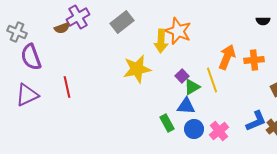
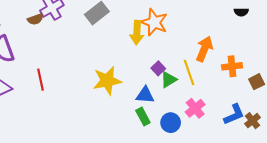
orange cross: (254, 60) -> (232, 66), moved
yellow star: (137, 69) -> (107, 81), moved
blue triangle: (186, 106) -> (145, 95), moved
pink cross: (219, 131) -> (195, 108), moved

